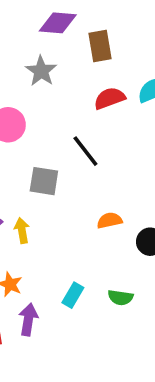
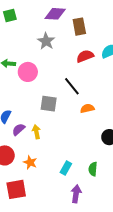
orange semicircle: (110, 220) -> (87, 108), moved
green semicircle: (120, 298) -> (93, 169), turned 88
purple arrow: (28, 320) -> (76, 194), moved

